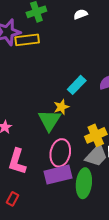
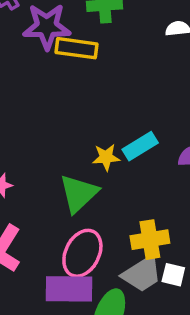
yellow star: (61, 107) -> (106, 157), moved

